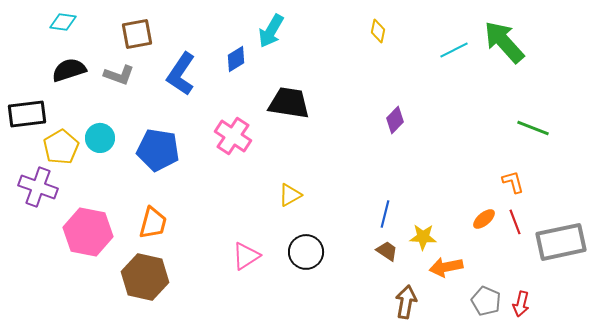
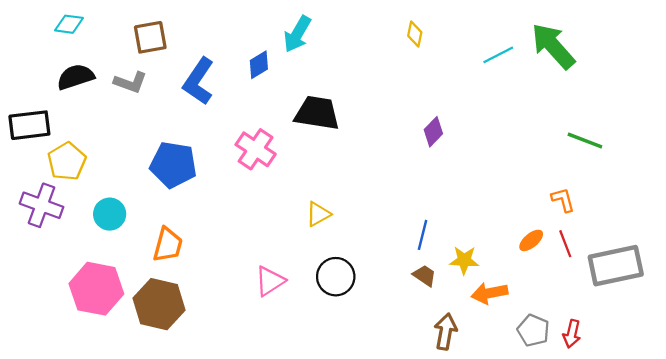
cyan circle: (100, 138) -> (110, 214), moved
pink hexagon: (88, 232) -> (96, 289), moved

